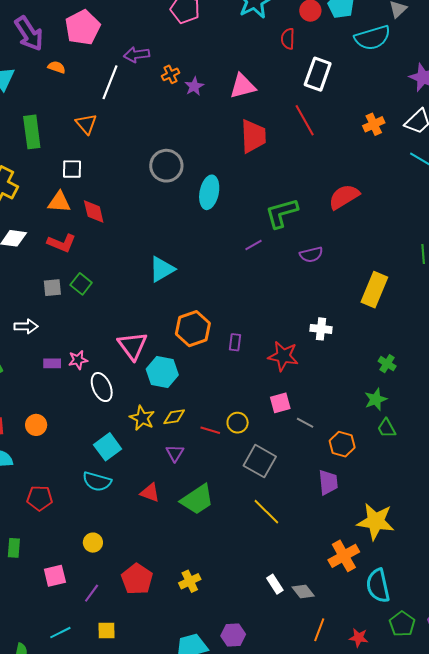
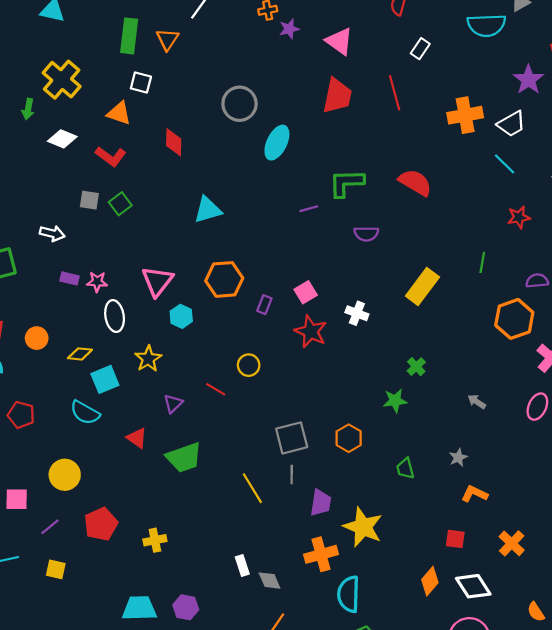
white rectangle: (318, 74) -> (420, 49), size x0.6
pink triangle: (243, 86) -> (339, 41), turned 36
orange cross: (374, 124) -> (465, 115), size x1.5
green rectangle: (32, 132) -> (129, 36), moved
red semicircle: (344, 197) -> (415, 182), turned 48
red diamond: (94, 212) -> (174, 142), moved
cyan hexagon: (162, 372) -> (181, 316), size x0.7
pink square: (280, 403) -> (306, 292), moved, turned -30
yellow diamond: (174, 417) -> (80, 354), moved
yellow circle: (238, 423) -> (249, 365), moved
gray line: (305, 423) -> (292, 475), moved, turned 48
green trapezoid: (387, 428) -> (405, 469), moved
gray square: (260, 461) -> (292, 438), moved, turned 32
purple trapezoid: (328, 482) -> (321, 503), moved
yellow circle: (93, 543) -> (65, 475), size x1.5

